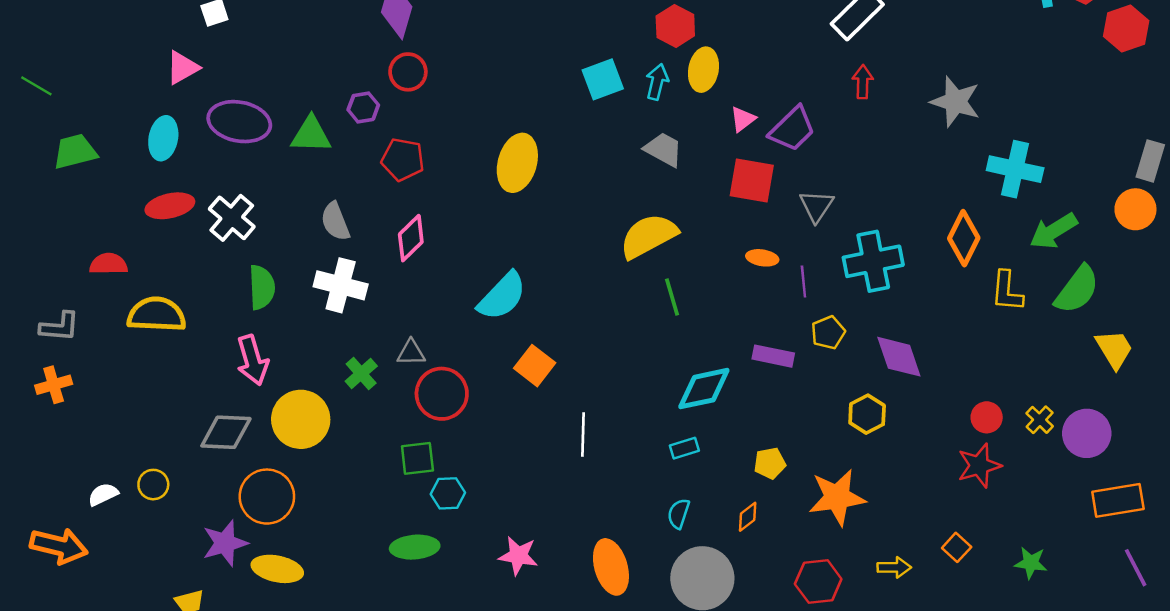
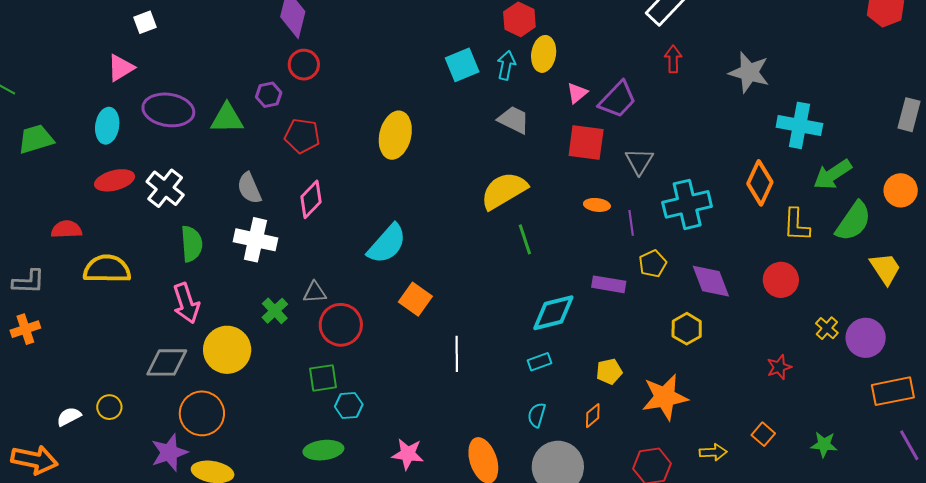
orange circle: (1135, 209) -> (901, 190), moved
red circle: (987, 417) -> (781, 280), moved, size x1.4
red star: (979, 466) -> (779, 367), size x0.7

